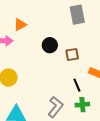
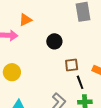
brown square: (72, 54) -> (72, 65), moved

